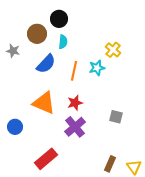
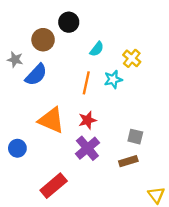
cyan semicircle: (63, 42) -> (97, 49), moved, turned 32
blue semicircle: (46, 64) -> (36, 75), moved
brown rectangle: (110, 164) -> (128, 161), moved, turned 49

